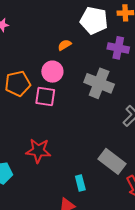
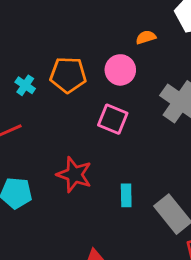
pink square: (45, 96) -> (113, 119), moved
cyan rectangle: (80, 183) -> (126, 195), moved

